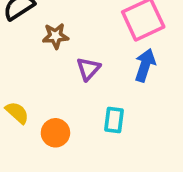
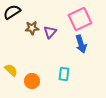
blue arrow: (145, 65) -> (81, 44), turned 144
purple triangle: (88, 69) -> (50, 32), moved

